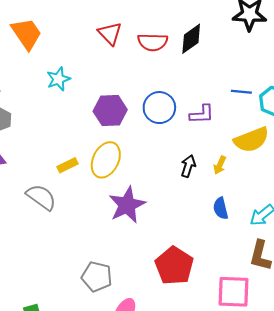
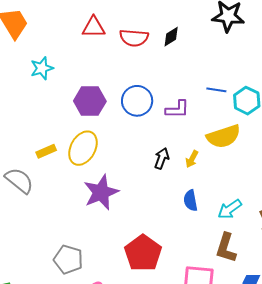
red triangle: (110, 33) -> (94, 27), turned -50
black diamond: (191, 39) -> (171, 37), size x0.7

